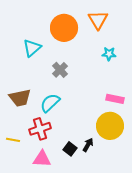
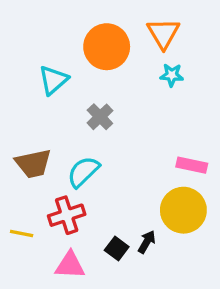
cyan star: (109, 54) -> (172, 75), moved

